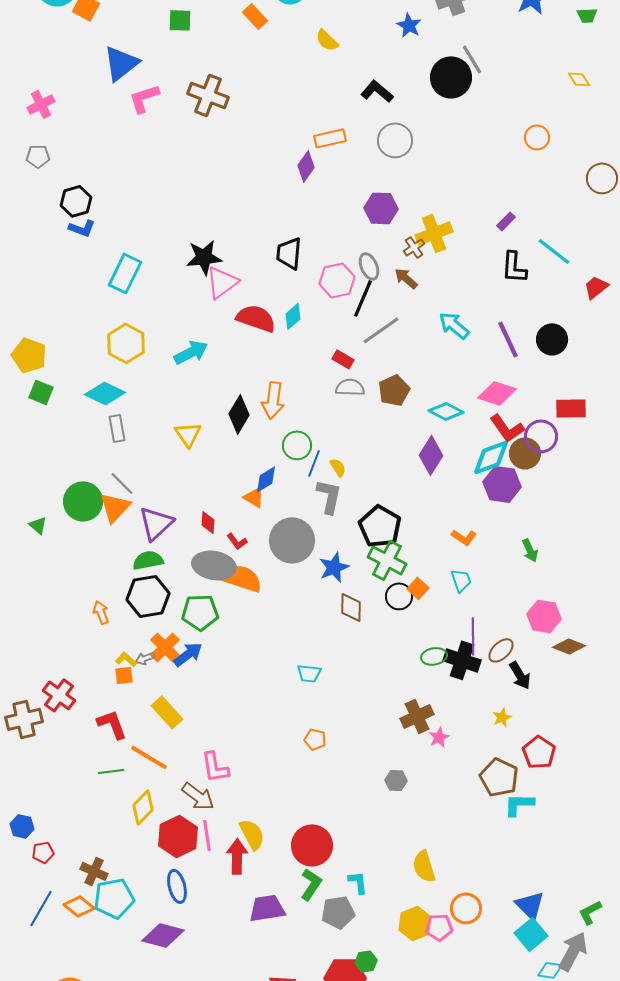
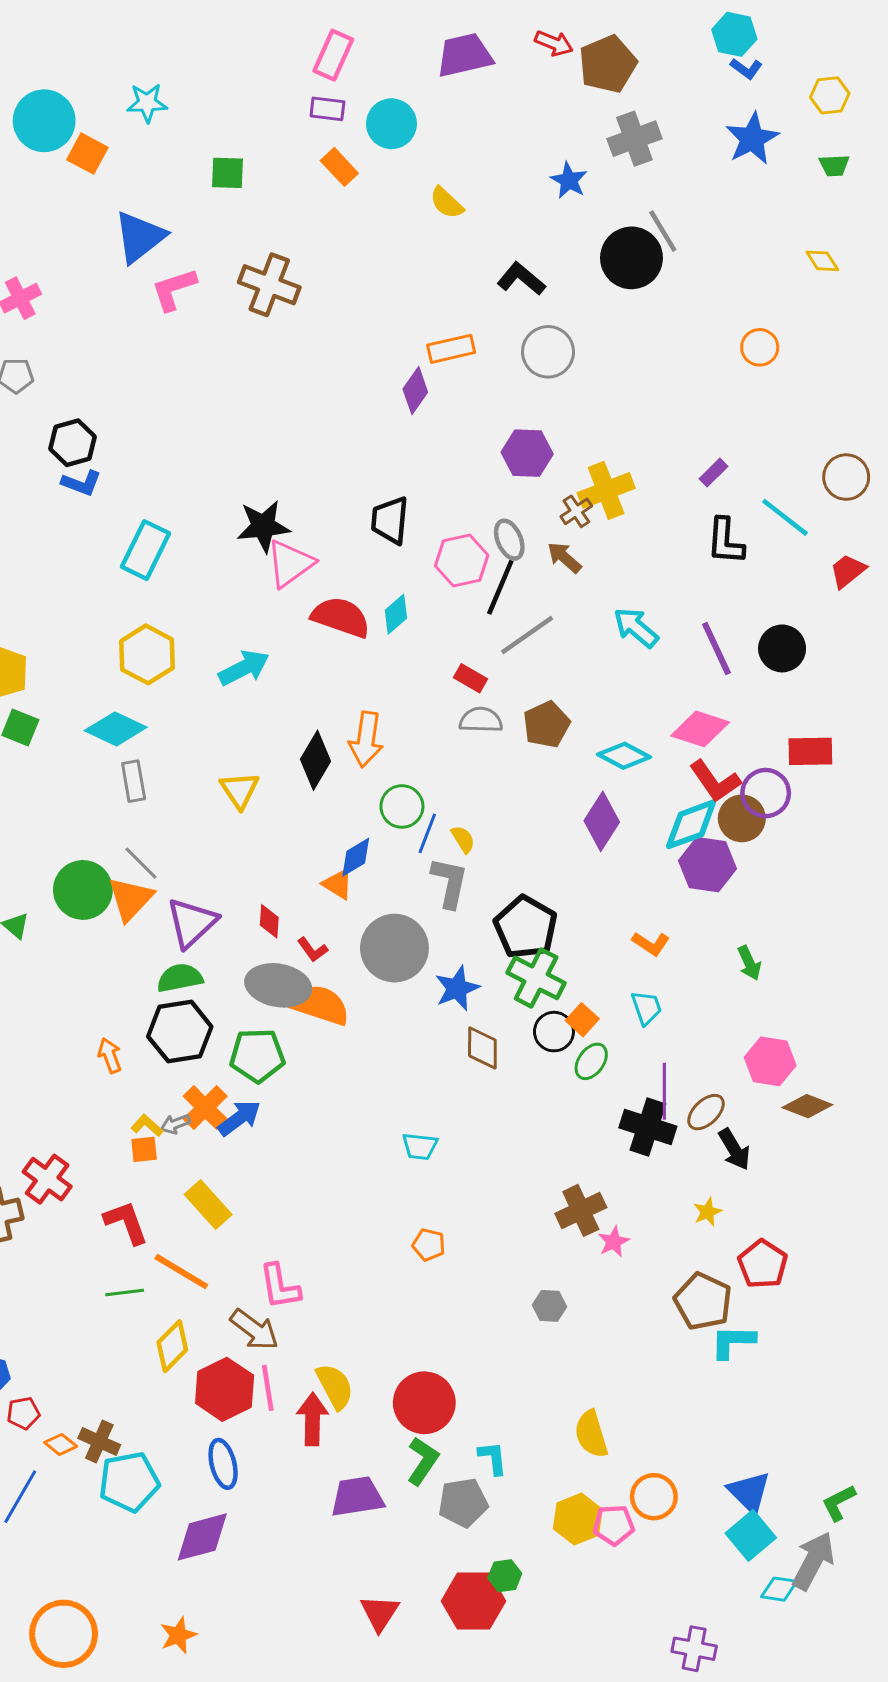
brown circle: (602, 178) -> (846, 477), moved
green ellipse: (434, 656) -> (591, 1061), moved, turned -45
orange diamond: (79, 906) -> (61, 1444), moved, size x0.7
purple diamond: (163, 935) -> (202, 1537), turned -30

